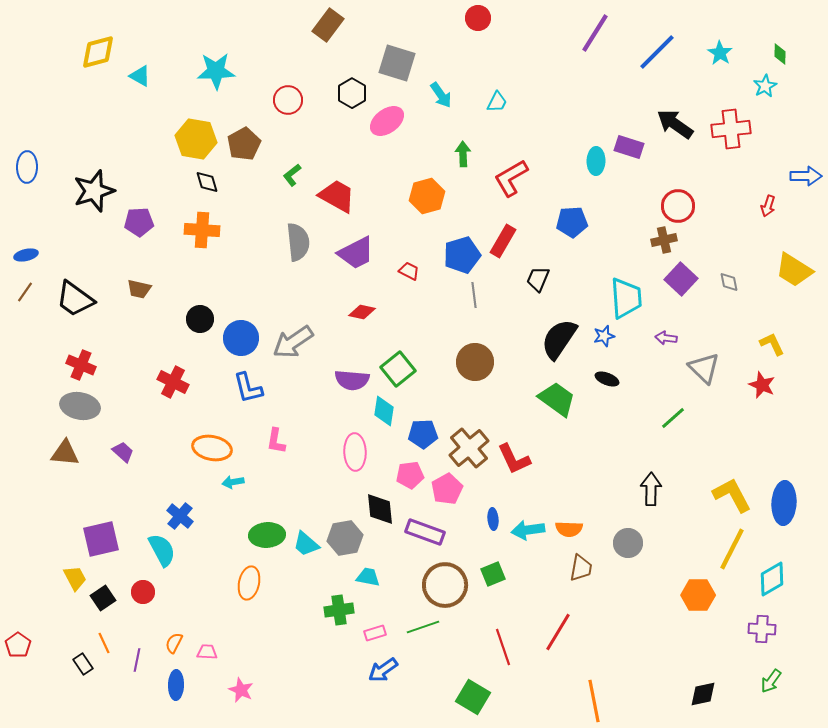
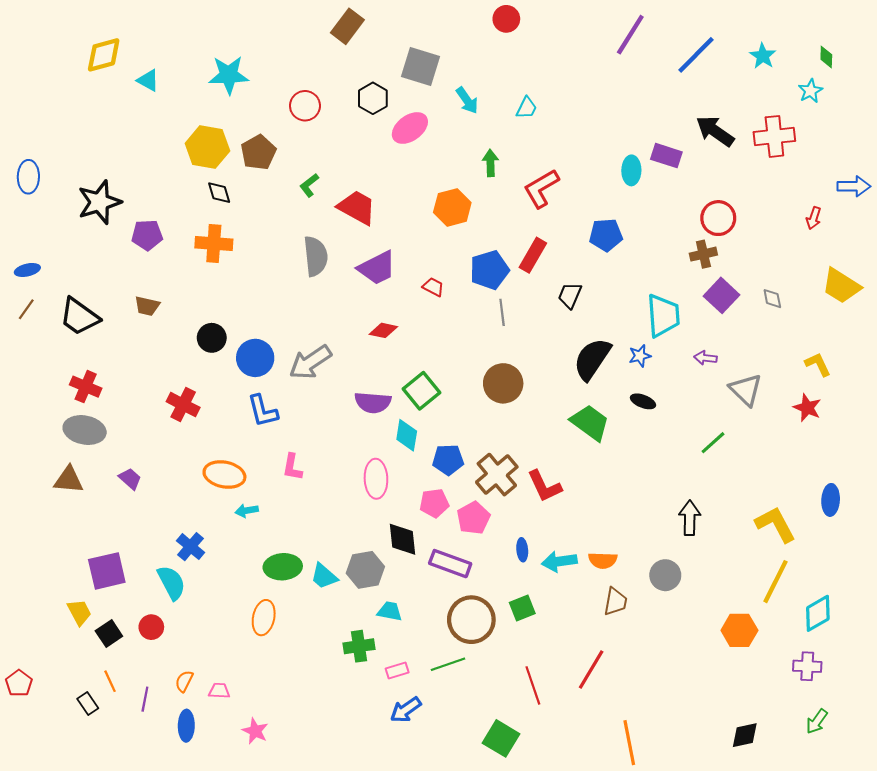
blue ellipse: (784, 503) -> (831, 500), moved, size x0.7

